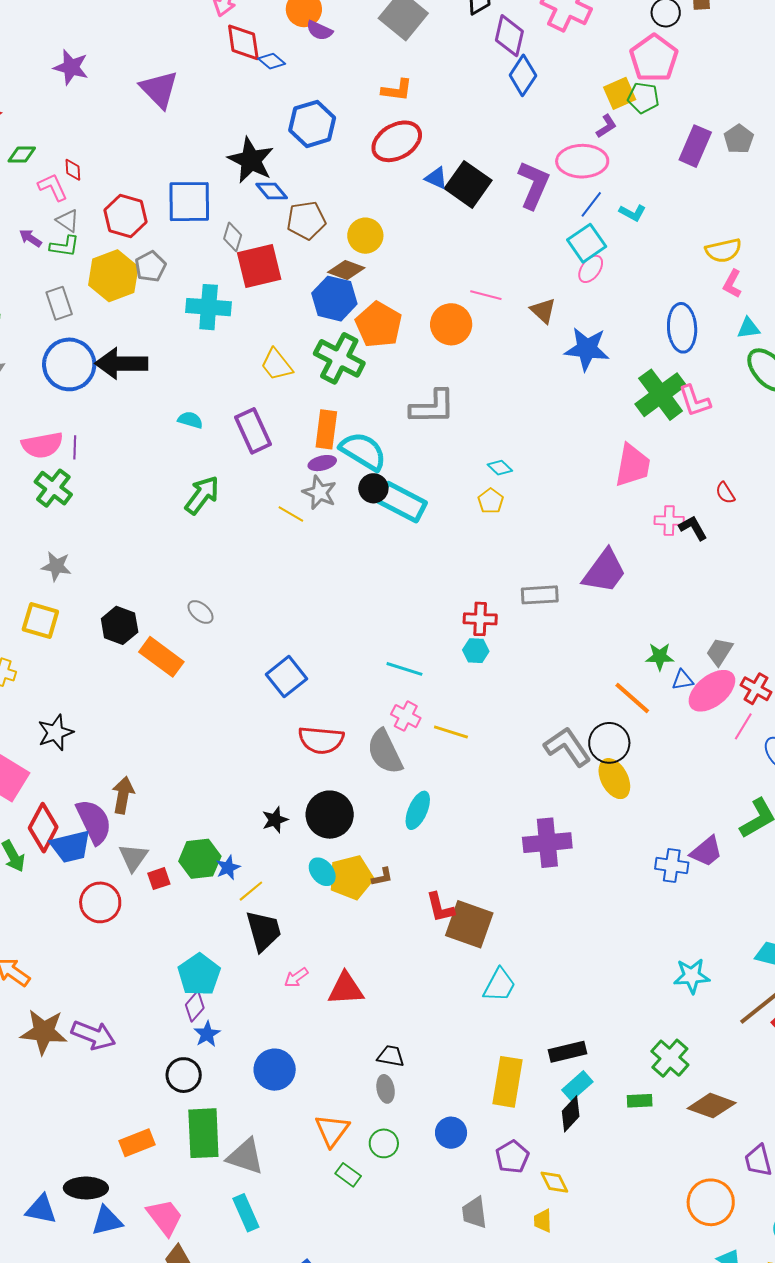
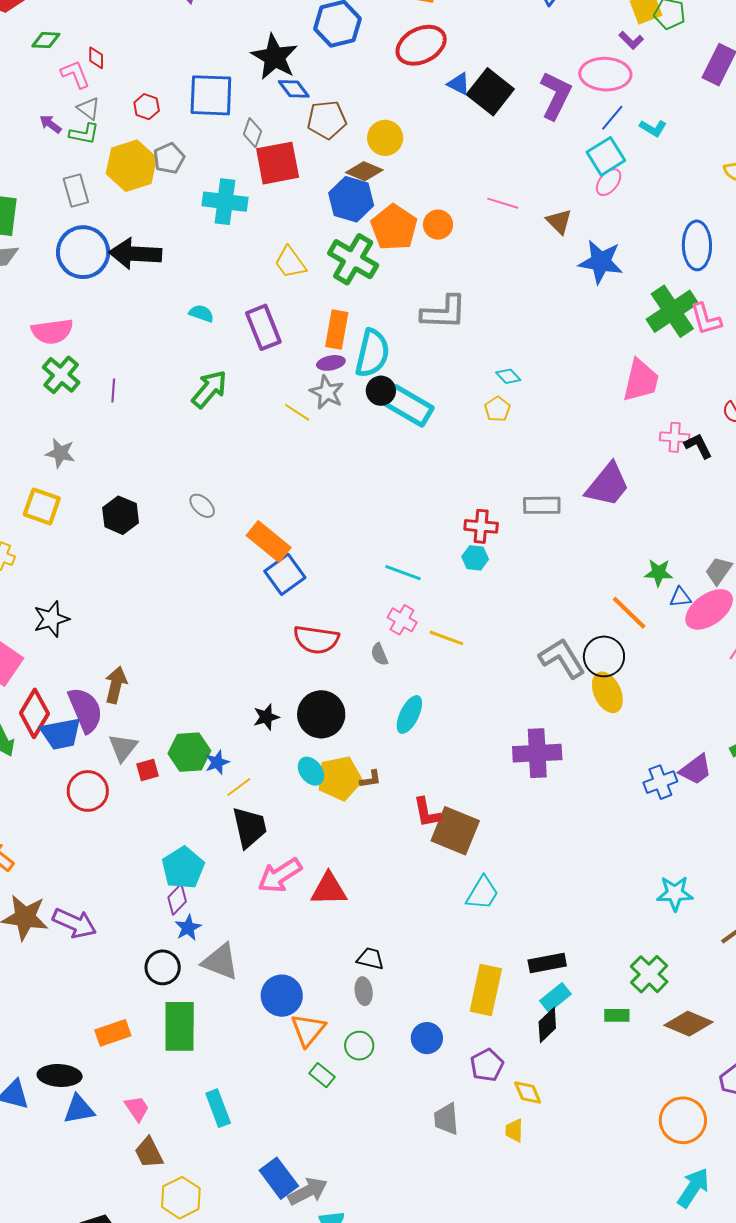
purple L-shape: (606, 126) -> (631, 40), turned 75
red hexagon: (125, 216) -> (147, 107), size x0.6
orange circle: (451, 324) -> (438, 225), moved, size x0.7
purple line: (75, 447) -> (113, 390), moved
cyan semicircle: (363, 451) -> (372, 353), turned 69
orange rectangle: (161, 657) -> (269, 541), moved
gray semicircle: (385, 752) -> (379, 654), size x0.5
blue cross: (672, 866) -> (660, 782), turned -32
pink arrow: (296, 977) -> (280, 875), size x1.8
blue circle: (275, 1070) -> (282, 996), moved
gray triangle: (245, 1156) -> (220, 962), moved
pink trapezoid: (165, 1217) -> (137, 1108), size x0.7

